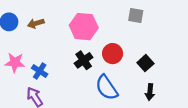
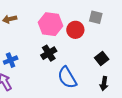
red circle: (113, 54) -> (75, 30), moved
blue cross: (40, 71) -> (11, 60), turned 32

